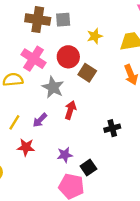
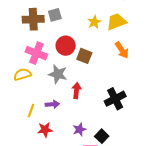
yellow star: (95, 36) -> (94, 22), moved
purple arrow: (40, 120) -> (52, 104), turned -128
black cross: (112, 128) -> (115, 99), size x1.5

